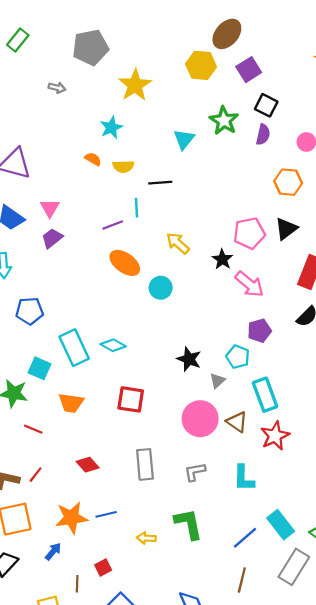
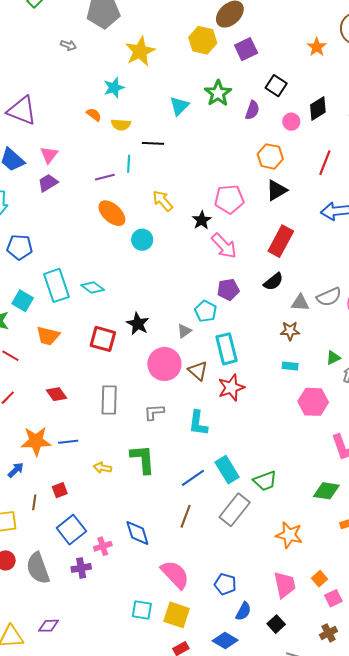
black square: (266, 105) -> (276, 86), moved
black triangle: (286, 229) -> (277, 190), moved
black star: (189, 359) -> (138, 324), moved

